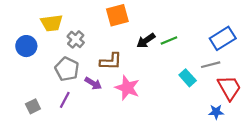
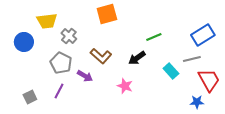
black arrow: (146, 41) -> (137, 58), moved
brown L-shape: (111, 61) -> (101, 56), turned 40
pink star: (127, 88) -> (125, 86), moved, size x0.7

